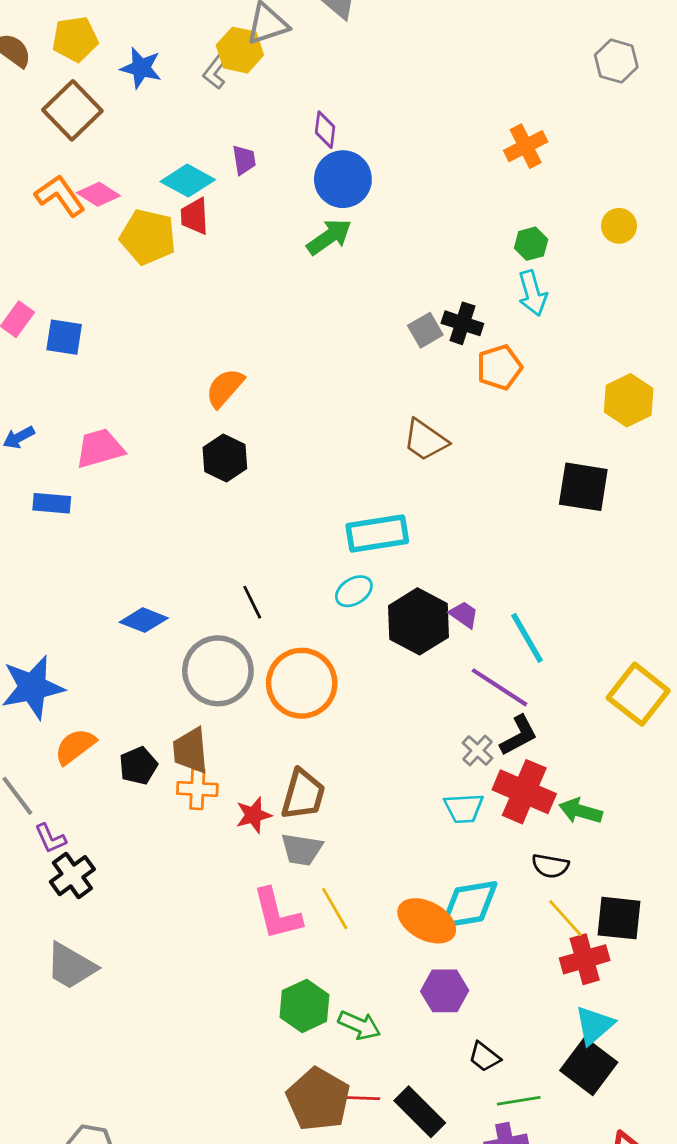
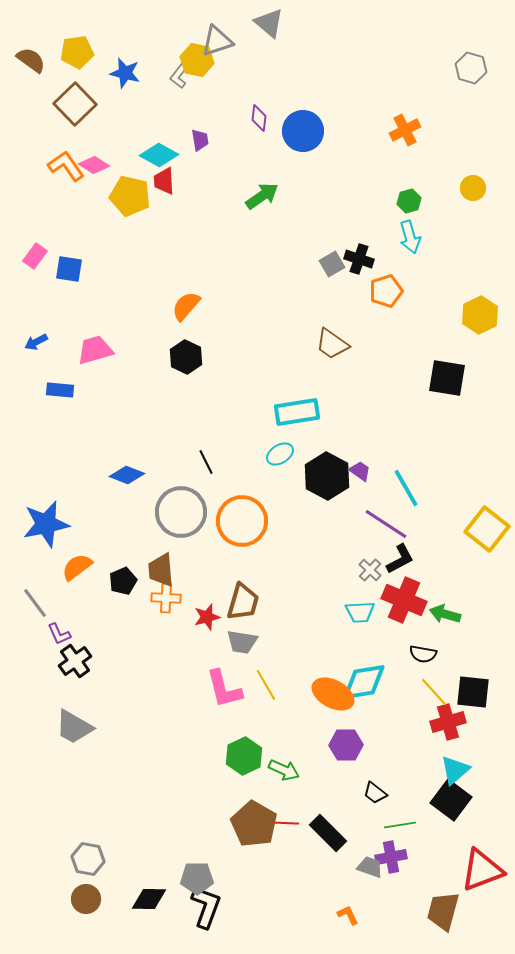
blue circle: (343, 179) -> (303, 131), moved

